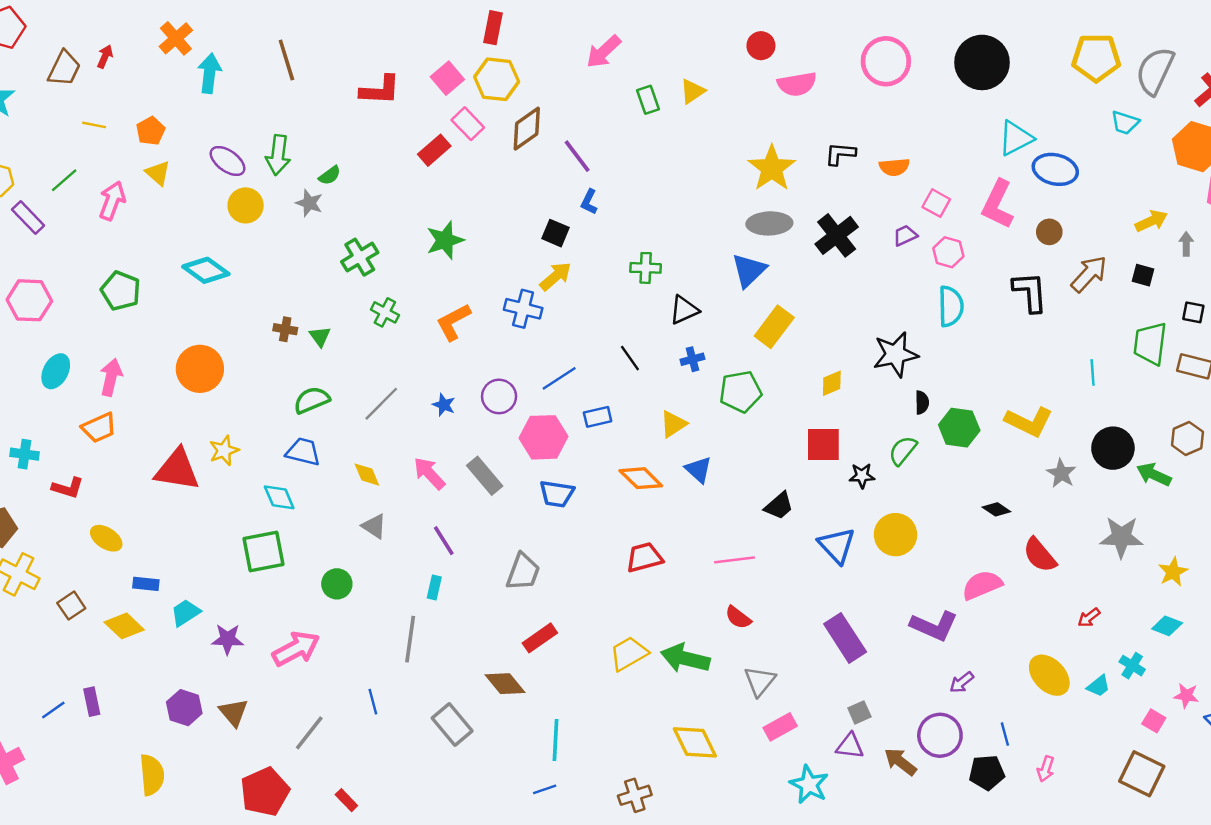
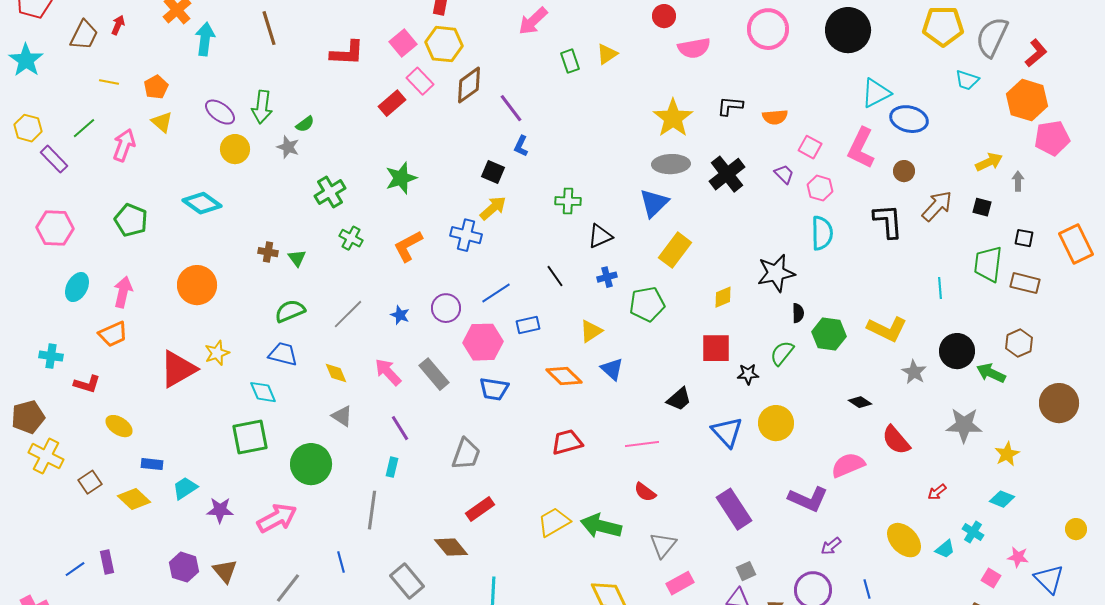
purple trapezoid: (905, 235) -> (784, 174), turned 70
red triangle: (177, 470) -> (178, 369), turned -39
green circle: (337, 584) -> (311, 464), size x1.6

